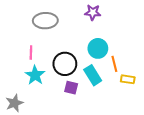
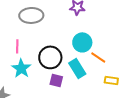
orange line: (114, 64) -> (98, 57), turned -42
yellow rectangle: (128, 79) -> (111, 80), moved

